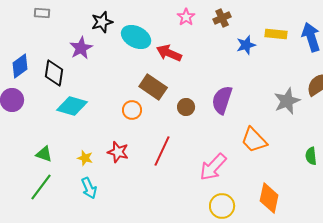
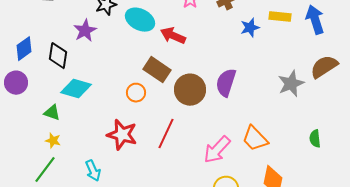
brown circle: (186, 107) -> (190, 90), size x1.8
orange trapezoid: (254, 140) -> (255, 139), moved
red star: (118, 152) -> (122, 135), size x1.4
green triangle: (44, 154) -> (52, 113), moved
yellow star: (85, 158) -> (53, 141), moved

